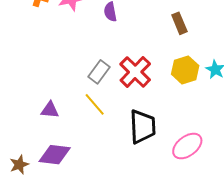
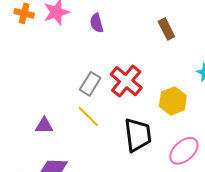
yellow hexagon: (185, 70) -> (173, 101), moved

